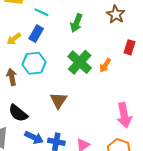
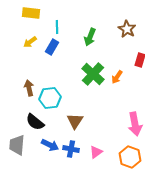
cyan line: (41, 12) -> (57, 27), turned 64
yellow arrow: (14, 39) -> (30, 42), moved
cyan hexagon: (34, 63) -> (50, 98), moved
brown triangle: (58, 100) -> (75, 121), moved

